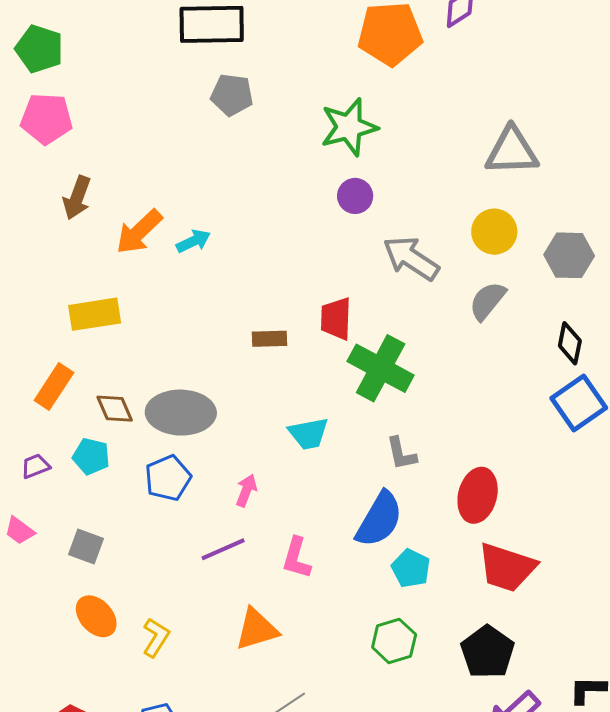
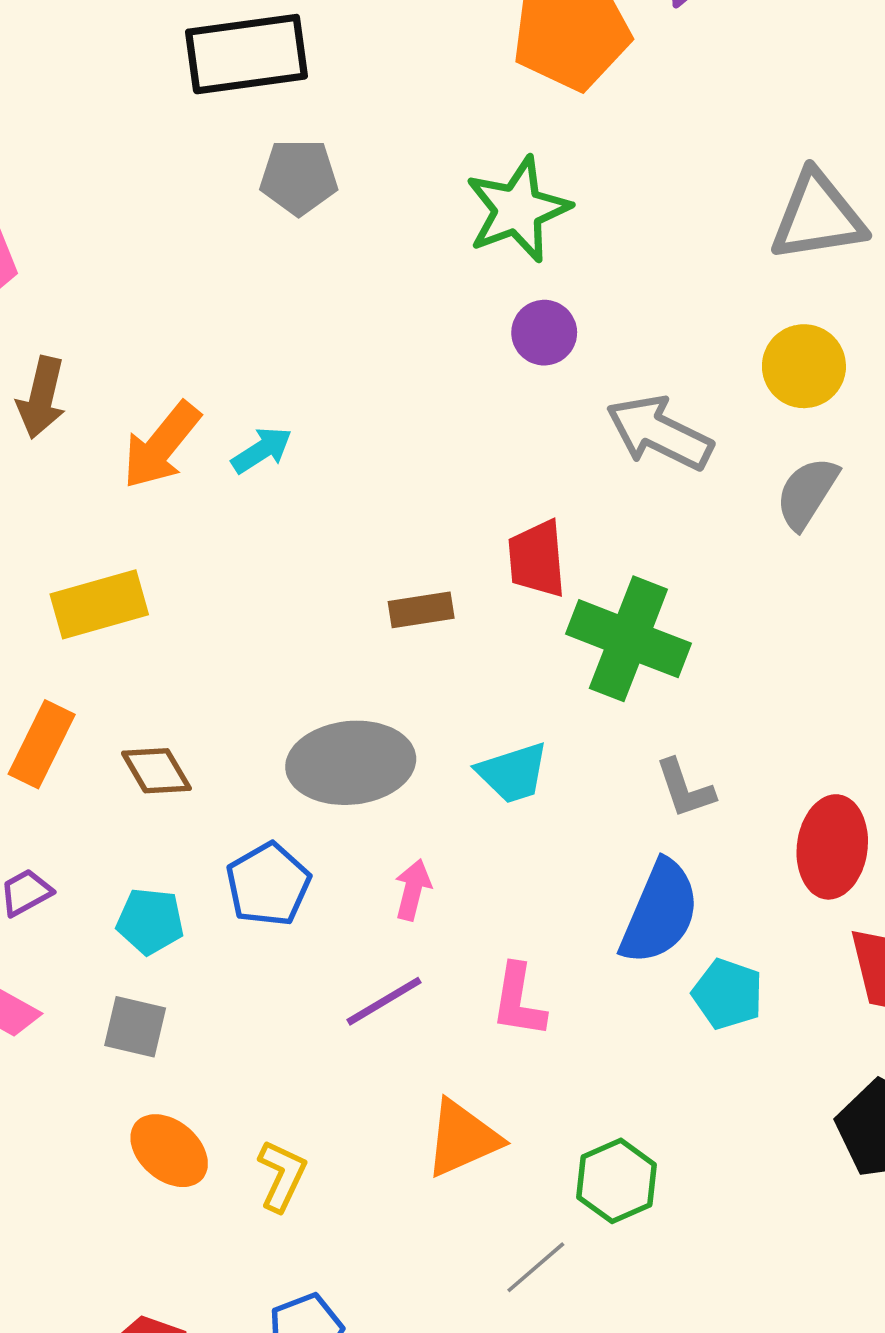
gray ellipse: (181, 413) -> (351, 763), moved
cyan pentagon: (91, 456) -> (150, 921), moved
green hexagon: (394, 641) -> (617, 1181), moved

